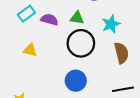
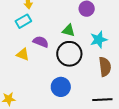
purple semicircle: (49, 20) -> (41, 42), moved

